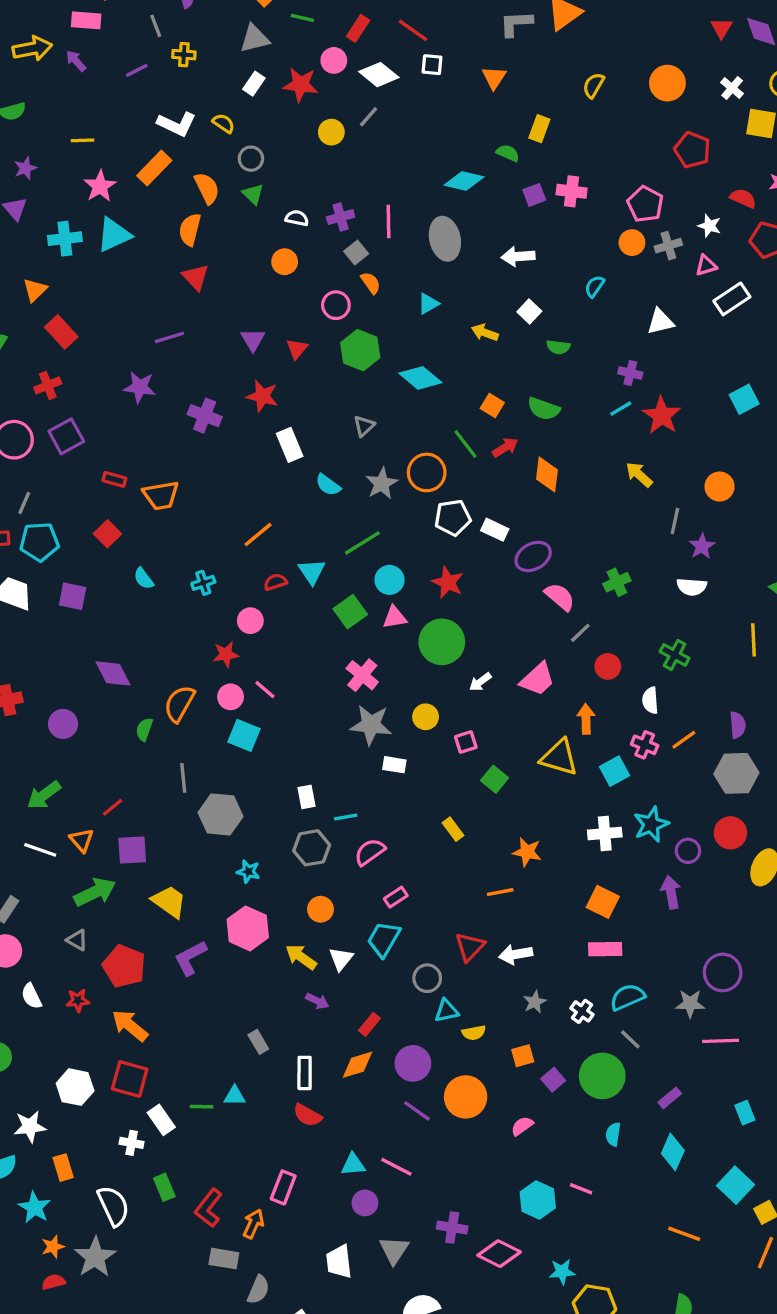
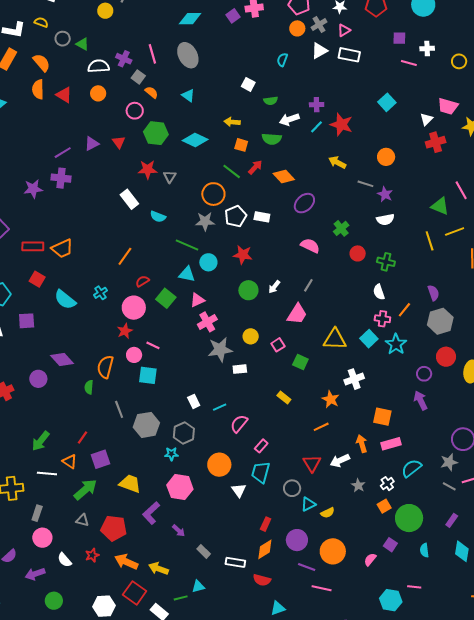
green triangle: (253, 194) -> (82, 44), moved
purple cross: (341, 217) -> (124, 59), turned -35
white semicircle: (297, 218) -> (99, 66), size x1.5
white arrow: (518, 256) -> (289, 119), moved
red triangle: (196, 277) -> (64, 95), moved
white rectangle: (732, 299) -> (349, 55), moved, turned 60
cyan triangle: (428, 304) -> (188, 96), turned -40
white triangle: (660, 322) -> (319, 51), moved
yellow arrow: (485, 333) -> (232, 122), moved
purple line: (169, 337) -> (63, 153), moved
purple triangle: (253, 340) -> (92, 144), turned 49
red star: (262, 396) -> (148, 170), moved
purple cross: (205, 416) -> (61, 178), moved
orange diamond: (547, 474) -> (284, 177), turned -35
red rectangle: (114, 479) -> (33, 246), size x1.5
gray star: (382, 483) -> (205, 221), moved, turned -30
gray line: (675, 521) -> (365, 184), turned -70
green line: (362, 543) -> (187, 245), turned 70
purple ellipse: (533, 556) -> (304, 203), moved
cyan triangle: (312, 572) -> (187, 274), moved, turned -30
cyan semicircle: (144, 579) -> (65, 300), size x1.6
green square: (350, 612) -> (166, 298), moved
pink triangle: (395, 617) -> (197, 300), moved
pink circle: (250, 621) -> (134, 308), size x1.5
gray line: (580, 633) -> (308, 285), moved
green circle: (442, 642) -> (248, 290), size x0.7
red circle: (608, 666) -> (358, 253), moved
pink cross: (362, 675) -> (207, 322), turned 36
pink trapezoid: (537, 679) -> (297, 314), moved
white arrow: (480, 682) -> (274, 287), moved
orange arrow: (586, 719) -> (362, 444), moved
purple circle: (63, 724) -> (38, 379), moved
cyan star: (651, 824) -> (396, 344), moved
white cross: (605, 834) -> (354, 379), moved
gray hexagon: (312, 848) -> (184, 433), moved
orange star: (527, 852) -> (331, 399), turned 30
orange circle: (321, 909) -> (219, 465), size x1.5
yellow arrow: (301, 957) -> (158, 569), moved
purple arrow: (317, 1001) -> (179, 531), moved, turned 32
white cross: (582, 1011) -> (387, 484), turned 32
gray line: (630, 1039) -> (449, 486), moved
orange square: (523, 1056) -> (384, 506), moved
white rectangle: (305, 1073) -> (235, 562), turned -66
red square: (130, 1079) -> (135, 593), turned 35
purple square: (553, 1080) -> (390, 545), moved
red semicircle: (308, 1115) -> (262, 580), moved
pink line: (396, 1167) -> (322, 588), moved

